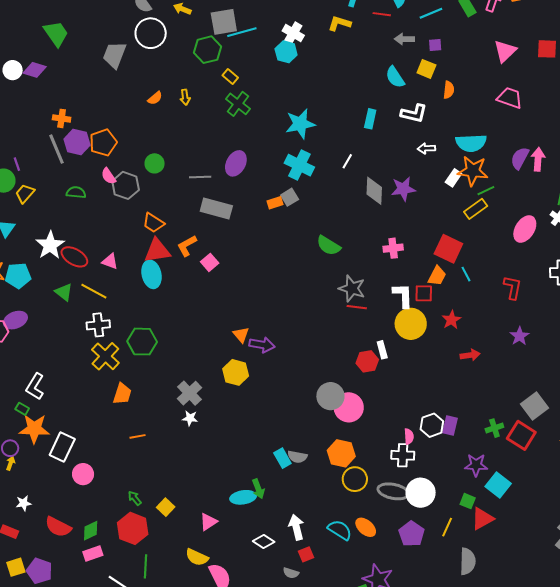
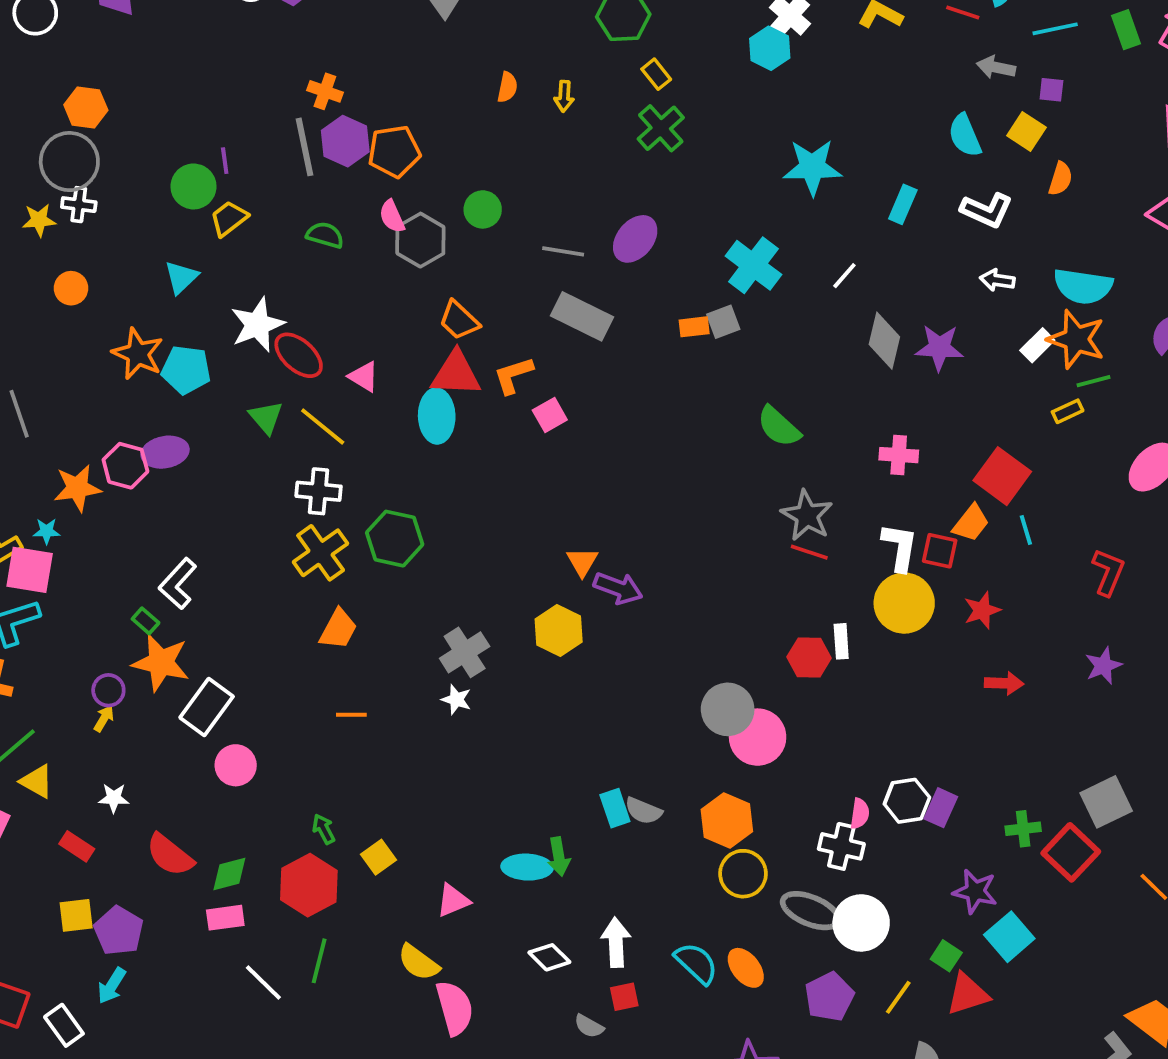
orange semicircle: (155, 98) -> (507, 87), turned -49
cyan star: (300, 124) -> (812, 167), moved
yellow rectangle: (476, 209) -> (1068, 411), size x0.7

